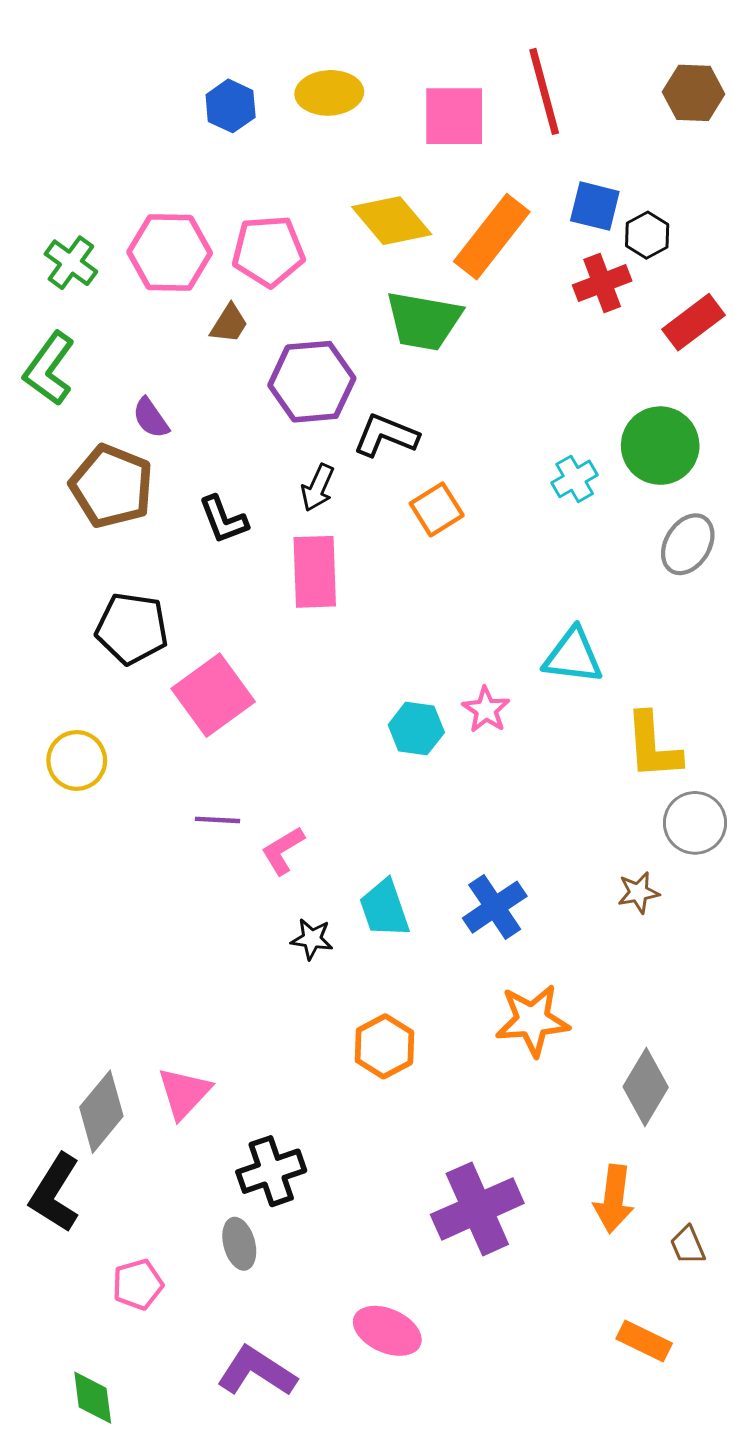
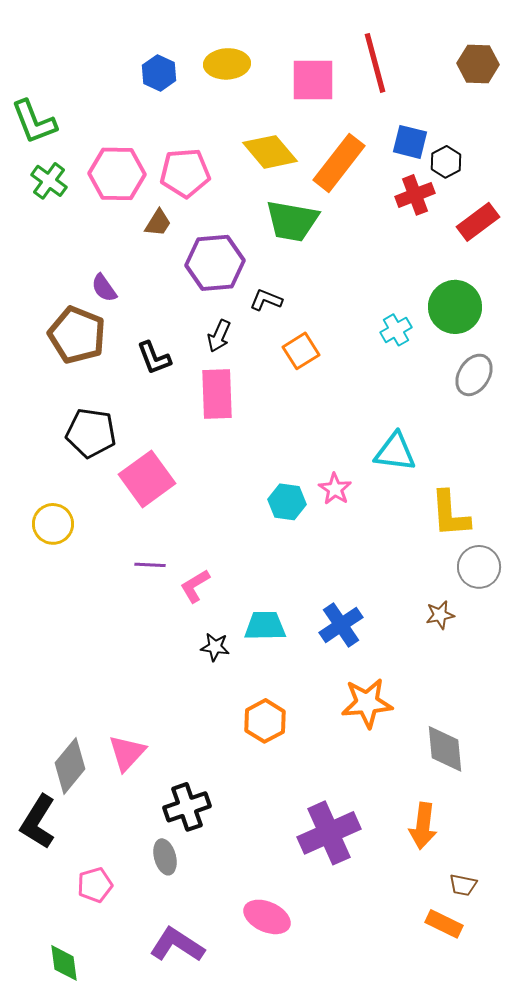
green L-shape: (49, 369) -> (34, 122), moved, turned -57
black L-shape: (386, 435) -> (266, 300), size x0.7
cyan trapezoid: (384, 909) -> (265, 626), turned 108
gray diamond: (646, 1087) -> (445, 749), turned -36
brown trapezoid: (688, 1245) -> (463, 885), moved, turned -56

